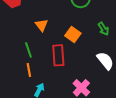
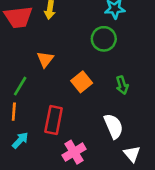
green line: (28, 50) -> (20, 86), turned 35
red rectangle: (58, 55) -> (54, 120), moved

